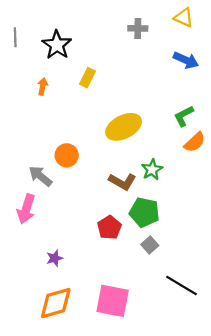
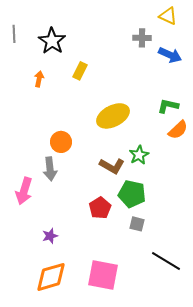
gray cross: (138, 28) -> (142, 38), moved
green L-shape: (184, 116) -> (168, 106), turned 40
gray arrow: (40, 176) -> (50, 169), moved, turned -135
gray square: (150, 245) -> (137, 224), turned -35

